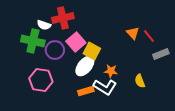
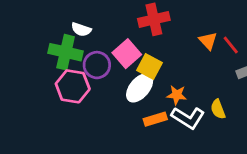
red cross: (63, 18) -> (154, 19), moved
pink hexagon: (41, 80) -> (73, 86), moved
white L-shape: (105, 87) -> (188, 118), moved
orange rectangle: (86, 91) -> (155, 119), moved

